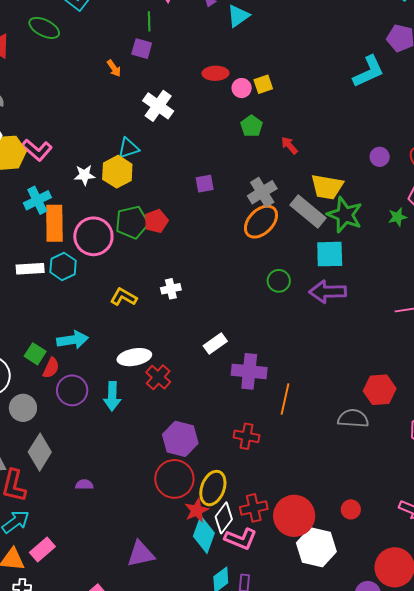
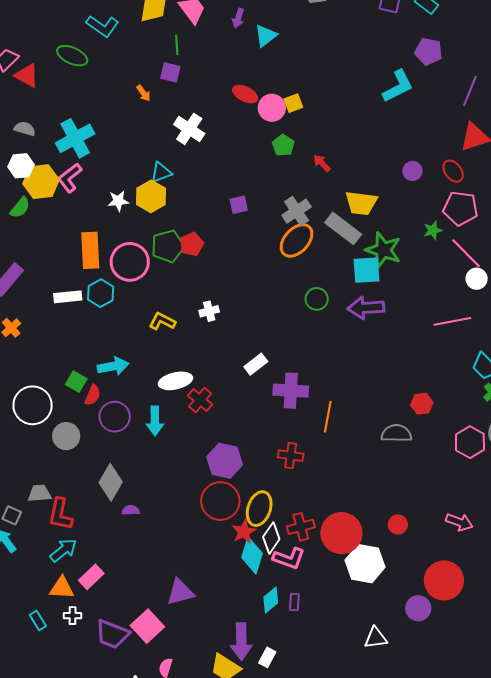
red ellipse: (215, 73) -> (245, 94), turned 30
pink circle: (242, 88) -> (272, 108), size x1.4
pink L-shape: (37, 150) -> (70, 178), turned 104
cyan cross: (37, 200) -> (75, 138), moved, size x1.4
green star: (345, 215) -> (383, 250), moved
red hexagon: (380, 390) -> (422, 404), size x0.7
gray diamond: (40, 452) -> (111, 482), moved
purple triangle: (141, 554) -> (180, 592), moved

